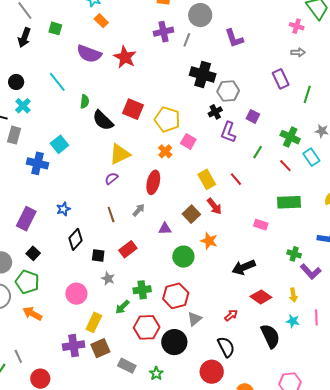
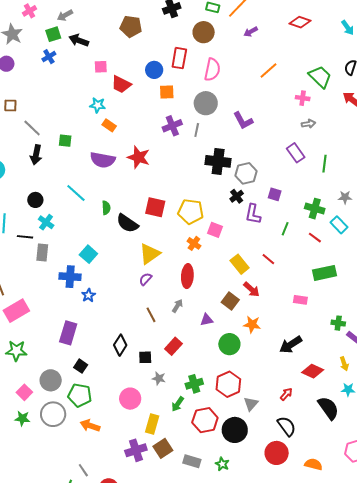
blue star: (63, 209) -> (88, 295), moved

